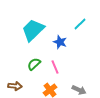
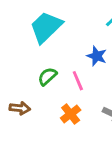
blue star: (60, 42) -> (97, 56), moved

